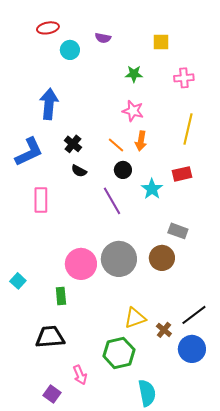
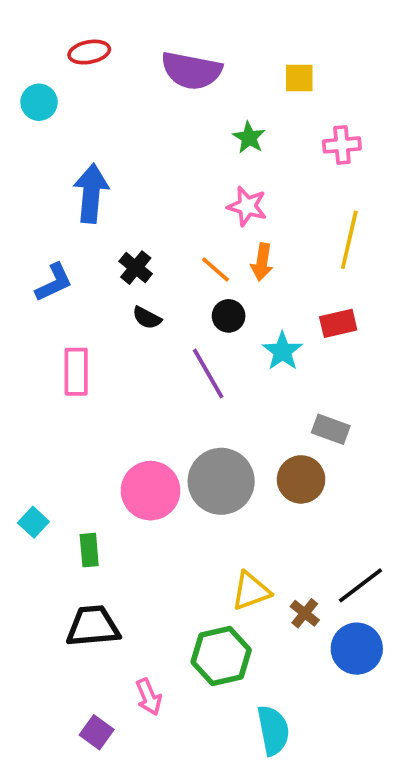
purple semicircle: (103, 38) -> (191, 71), size x2.0
cyan circle: (70, 50) -> (39, 102), moved
green star: (134, 74) -> (249, 138), turned 30
blue L-shape: (29, 152) -> (54, 282), size x0.7
green rectangle: (61, 296) -> (89, 550), moved

